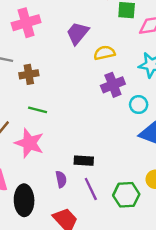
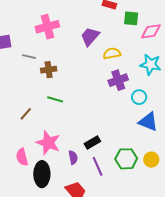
pink star: (29, 143) -> (48, 143), moved
black rectangle: (84, 161) -> (92, 143), turned -35
green hexagon: (126, 195) -> (126, 159), moved

